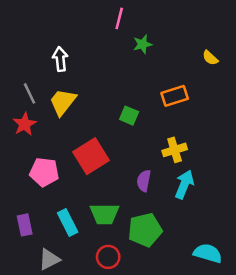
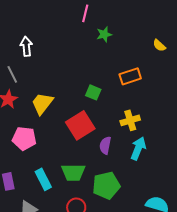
white arrow: (60, 59) -> (26, 46), moved
yellow trapezoid: (63, 102) -> (42, 103), moved
red square: (91, 156) -> (80, 125), moved

